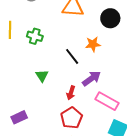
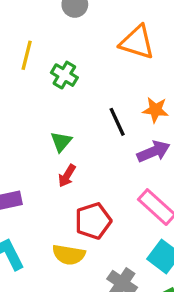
purple arrow: (91, 79) -> (154, 151), moved
red arrow: (71, 93) -> (67, 176), moved

